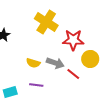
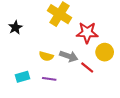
cyan rectangle: (10, 92) -> (23, 77), moved

